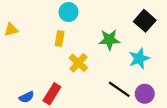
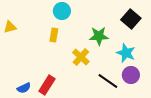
cyan star: (139, 58) -> (126, 53), turned -30
yellow cross: (78, 63) -> (81, 57), moved
purple circle: (145, 94) -> (131, 75), moved

